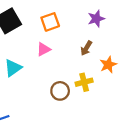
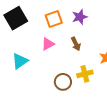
purple star: (96, 19) -> (80, 17), moved
brown arrow: (86, 48) -> (76, 44), moved, turned -56

